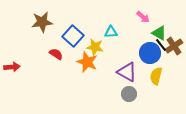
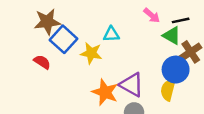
brown star: (42, 22) -> (47, 22), moved
black line: (161, 45) -> (181, 20), moved, turned -64
blue circle: (150, 53) -> (176, 70), moved
orange star: (87, 62) -> (105, 92), moved

